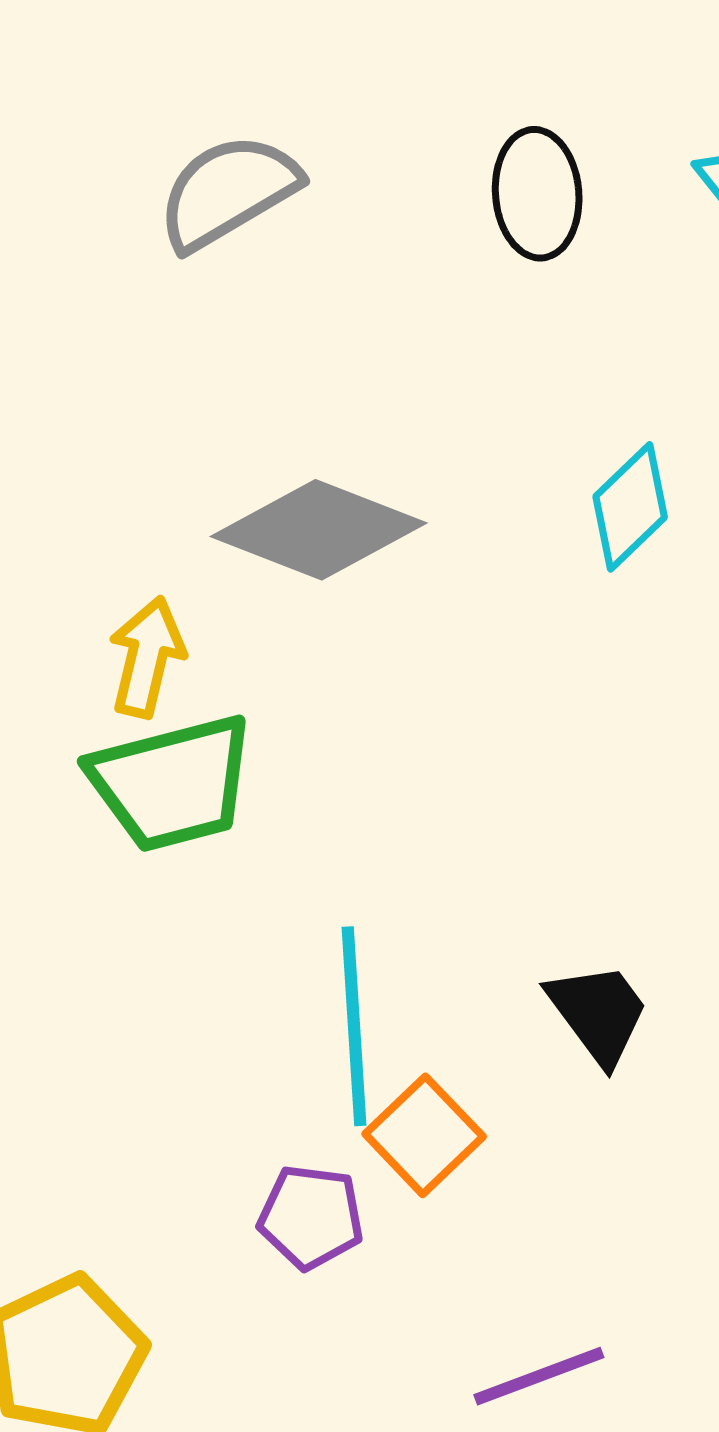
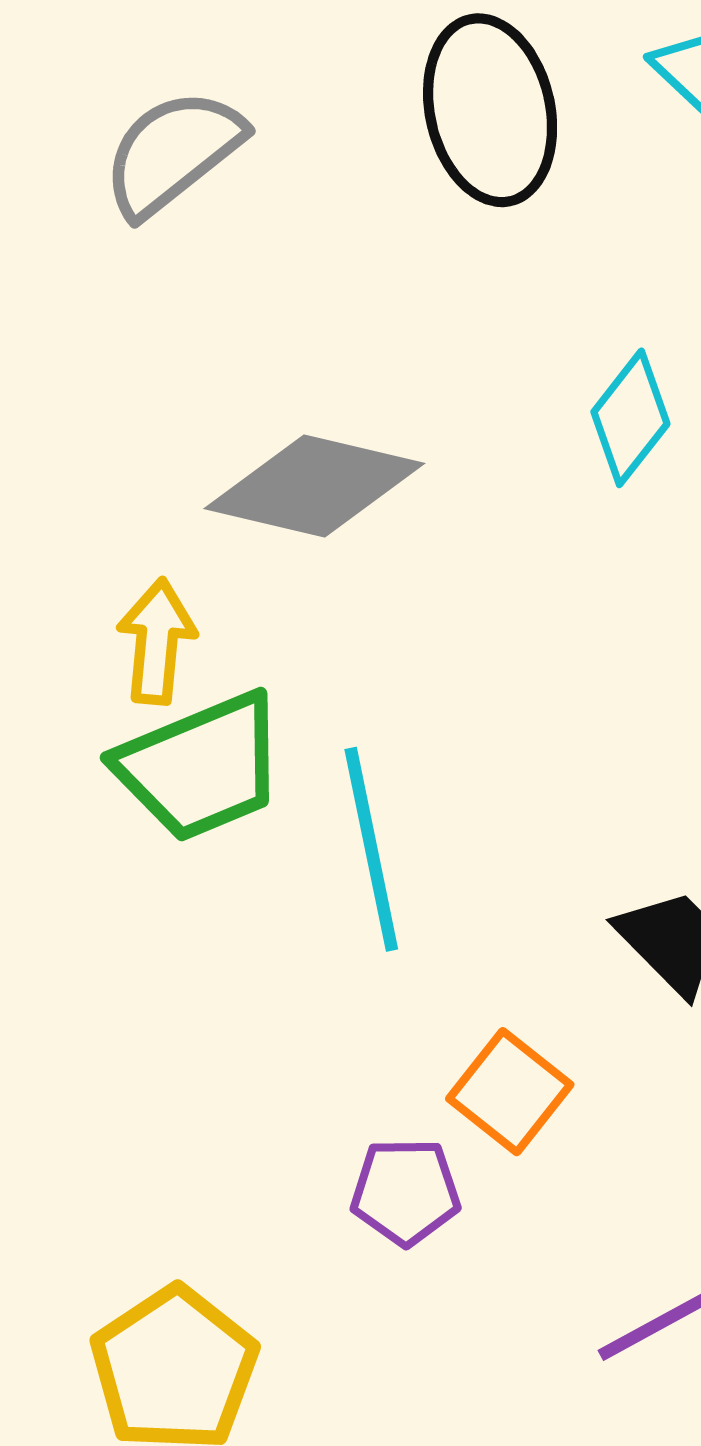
black ellipse: (537, 194) -> (490, 110), size x1.4
cyan line: (354, 1026) -> (371, 849), moved

